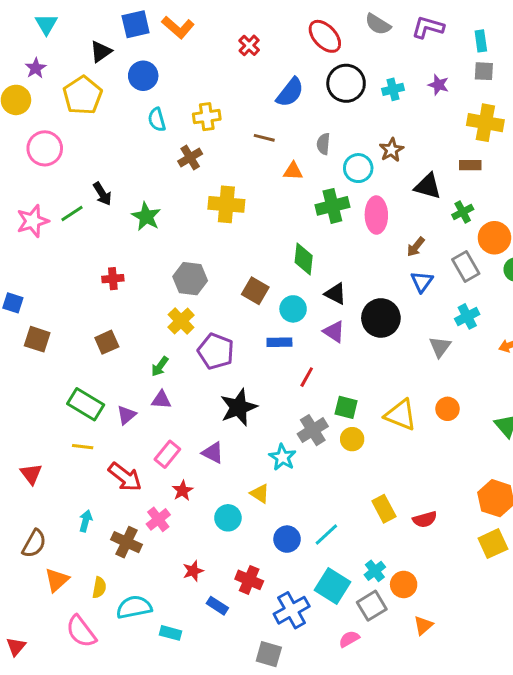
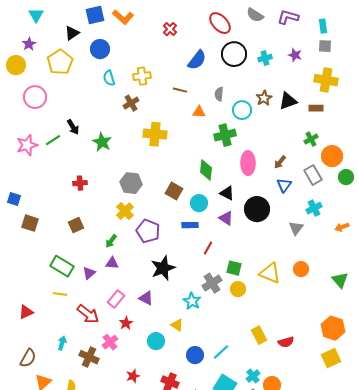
black triangle: (428, 186) -> (288, 101), moved, turned -36
pink ellipse: (376, 215) -> (248, 163), moved
red triangle: (31, 474) -> (26, 312), turned 42

